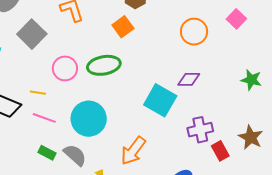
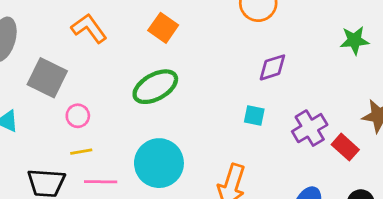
pink circle: (65, 68) -> (78, 116), moved, size x0.7
cyan square: (160, 100) -> (254, 115), moved, size x0.5

